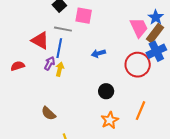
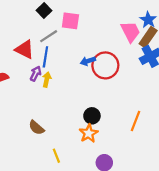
gray line: (63, 29) -> (49, 36), turned -42
red circle: (138, 65) -> (105, 65), moved
black circle: (106, 91) -> (92, 116), moved
orange star: (110, 120) -> (89, 133), moved

